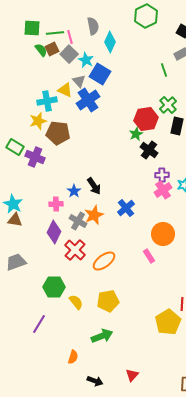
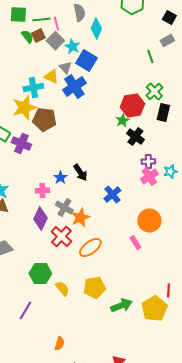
yellow star: (38, 121) -> (24, 108), size x1.4
orange star: (94, 215) -> (80, 218), moved
green arrow: (102, 336) -> (121, 306), moved

